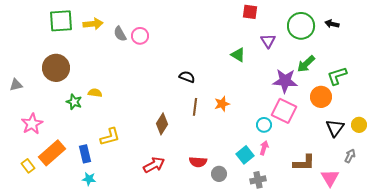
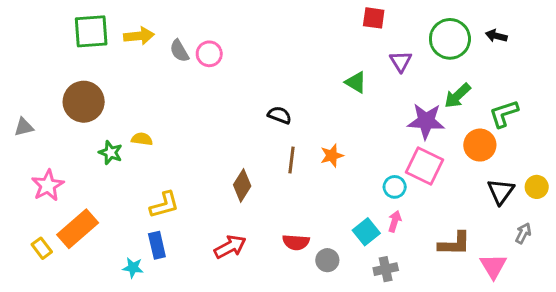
blue rectangle: (85, 154) -> (157, 245), moved

